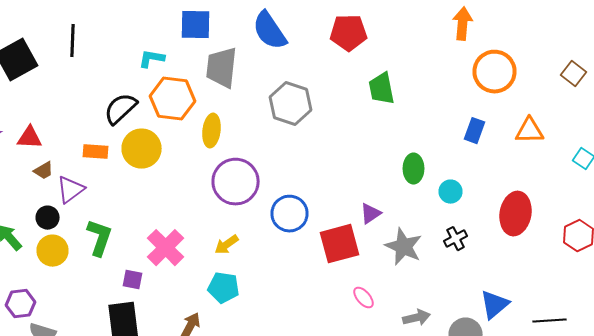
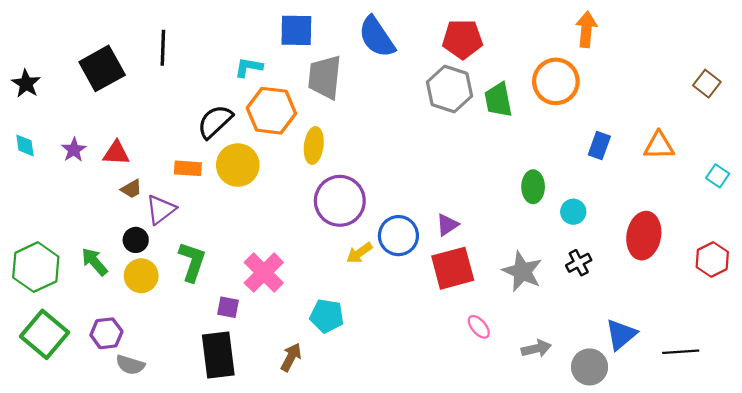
orange circle: (494, 72) -> (556, 81), moved
gray hexagon: (290, 104) -> (449, 89), moved
purple triangle: (370, 214) -> (447, 225), moved
yellow arrow: (226, 245) -> (359, 253), moved

